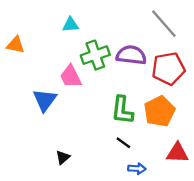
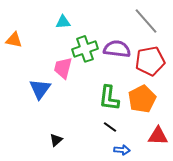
pink trapezoid: (71, 76) -> (63, 68), turned 40

